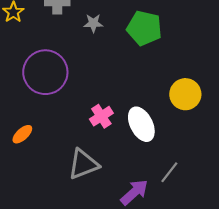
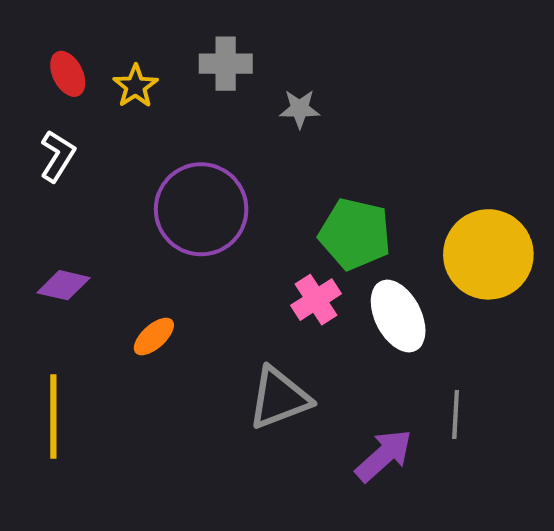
green pentagon: (144, 28) -> (355, 234), moved
yellow circle: (185, 94) -> (488, 254), size x1.4
gray line: (169, 172) -> (456, 414), turned -35

